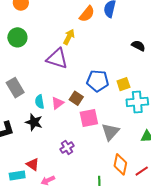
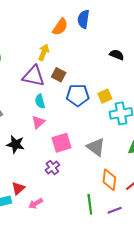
brown square: (76, 98) -> (59, 75), moved
cyan semicircle: (40, 102) -> (40, 101), moved
pink square: (89, 118) -> (62, 143), moved
gray triangle: (110, 132) -> (96, 147), turned -30
red triangle: (33, 164) -> (18, 188), turned 48

